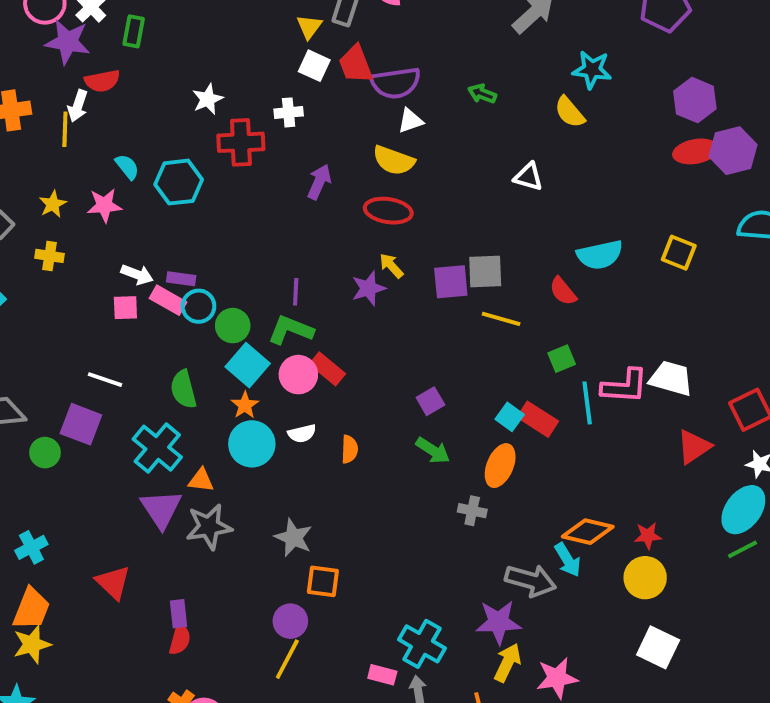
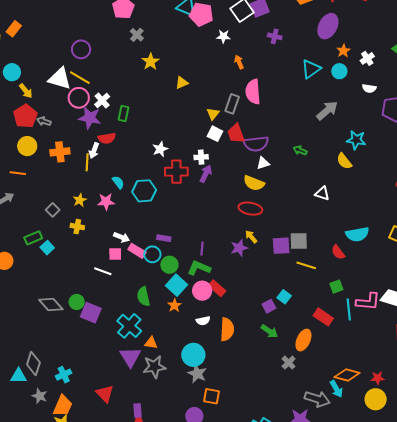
purple arrow: (319, 182) -> (206, 174), moved
purple rectangle: (181, 279) -> (164, 238), moved
white line: (105, 380) -> (103, 271), moved
cyan square: (510, 417) -> (284, 297), moved
cyan circle: (252, 444) -> (193, 355), moved
orange semicircle: (350, 449) -> (227, 329), size x1.6
green circle: (45, 453) -> (77, 302), moved
gray cross: (472, 511) -> (289, 363), turned 32

